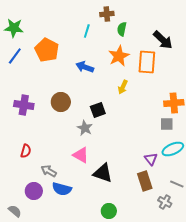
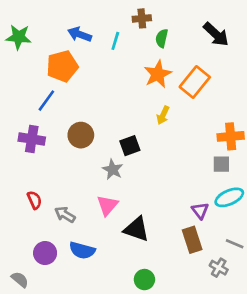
black arrow: (163, 40) -> (216, 34), moved
orange pentagon: (47, 50) -> (62, 66), turned 30
blue line: (15, 56) -> (46, 101), moved
orange rectangle: (147, 62) -> (195, 82), turned 35
blue arrow: (85, 67) -> (80, 34), moved
red semicircle: (26, 151) -> (34, 200), turned -40
pink triangle: (81, 155) -> (107, 205), turned 42
gray arrow: (49, 171) -> (65, 215), moved

